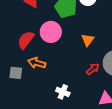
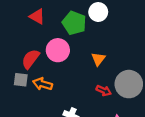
red arrow: (93, 69) -> (104, 91), turned 64
gray square: (16, 73) -> (21, 80), moved

